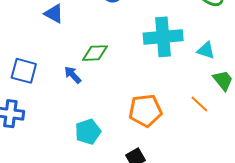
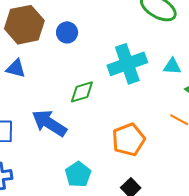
green diamond: (95, 53) -> (82, 92), moved
blue arrow: (73, 75) -> (49, 123), size x1.8

